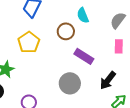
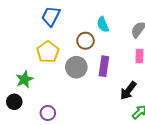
purple rectangle: (84, 56) -> (104, 66), turned 66
gray circle: (70, 83) -> (76, 67), moved

